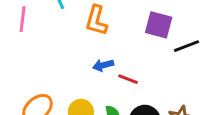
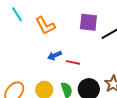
orange L-shape: (96, 20) -> (45, 26), turned -35

